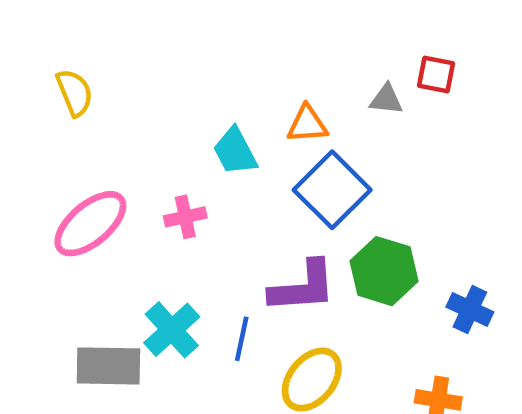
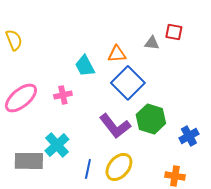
purple L-shape: (303, 287) -> (115, 126), turned 56
blue cross: (470, 309) -> (189, 136), turned 36
blue line: (242, 339) -> (88, 169), moved

